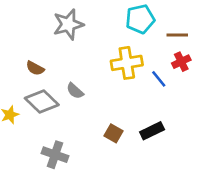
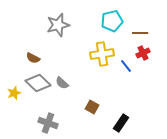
gray semicircle: (75, 91) -> (62, 83), moved
black rectangle: (152, 131) -> (121, 123), moved, turned -30

